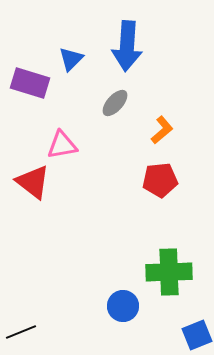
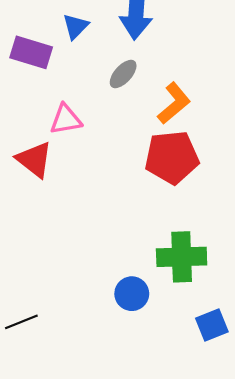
orange L-shape: (162, 130) -> (174, 103), size x1.4
red pentagon: (160, 180) -> (172, 157), size x1.4

